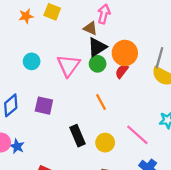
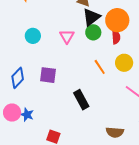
pink triangle: (68, 65) -> (67, 36), size x0.7
red semicircle: (122, 71) -> (116, 37), turned 144
yellow circle: (105, 143) -> (124, 63), moved

